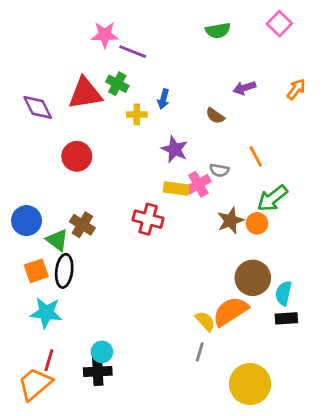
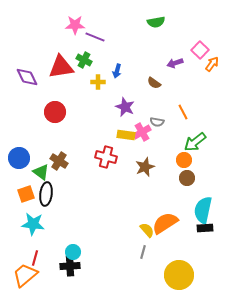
pink square: (279, 24) -> (200, 50), moved
brown star: (230, 221) -> (145, 167), moved
brown circle: (253, 278) -> (187, 178), moved, size x0.6
cyan semicircle: (284, 293) -> (203, 210), size x1.5

